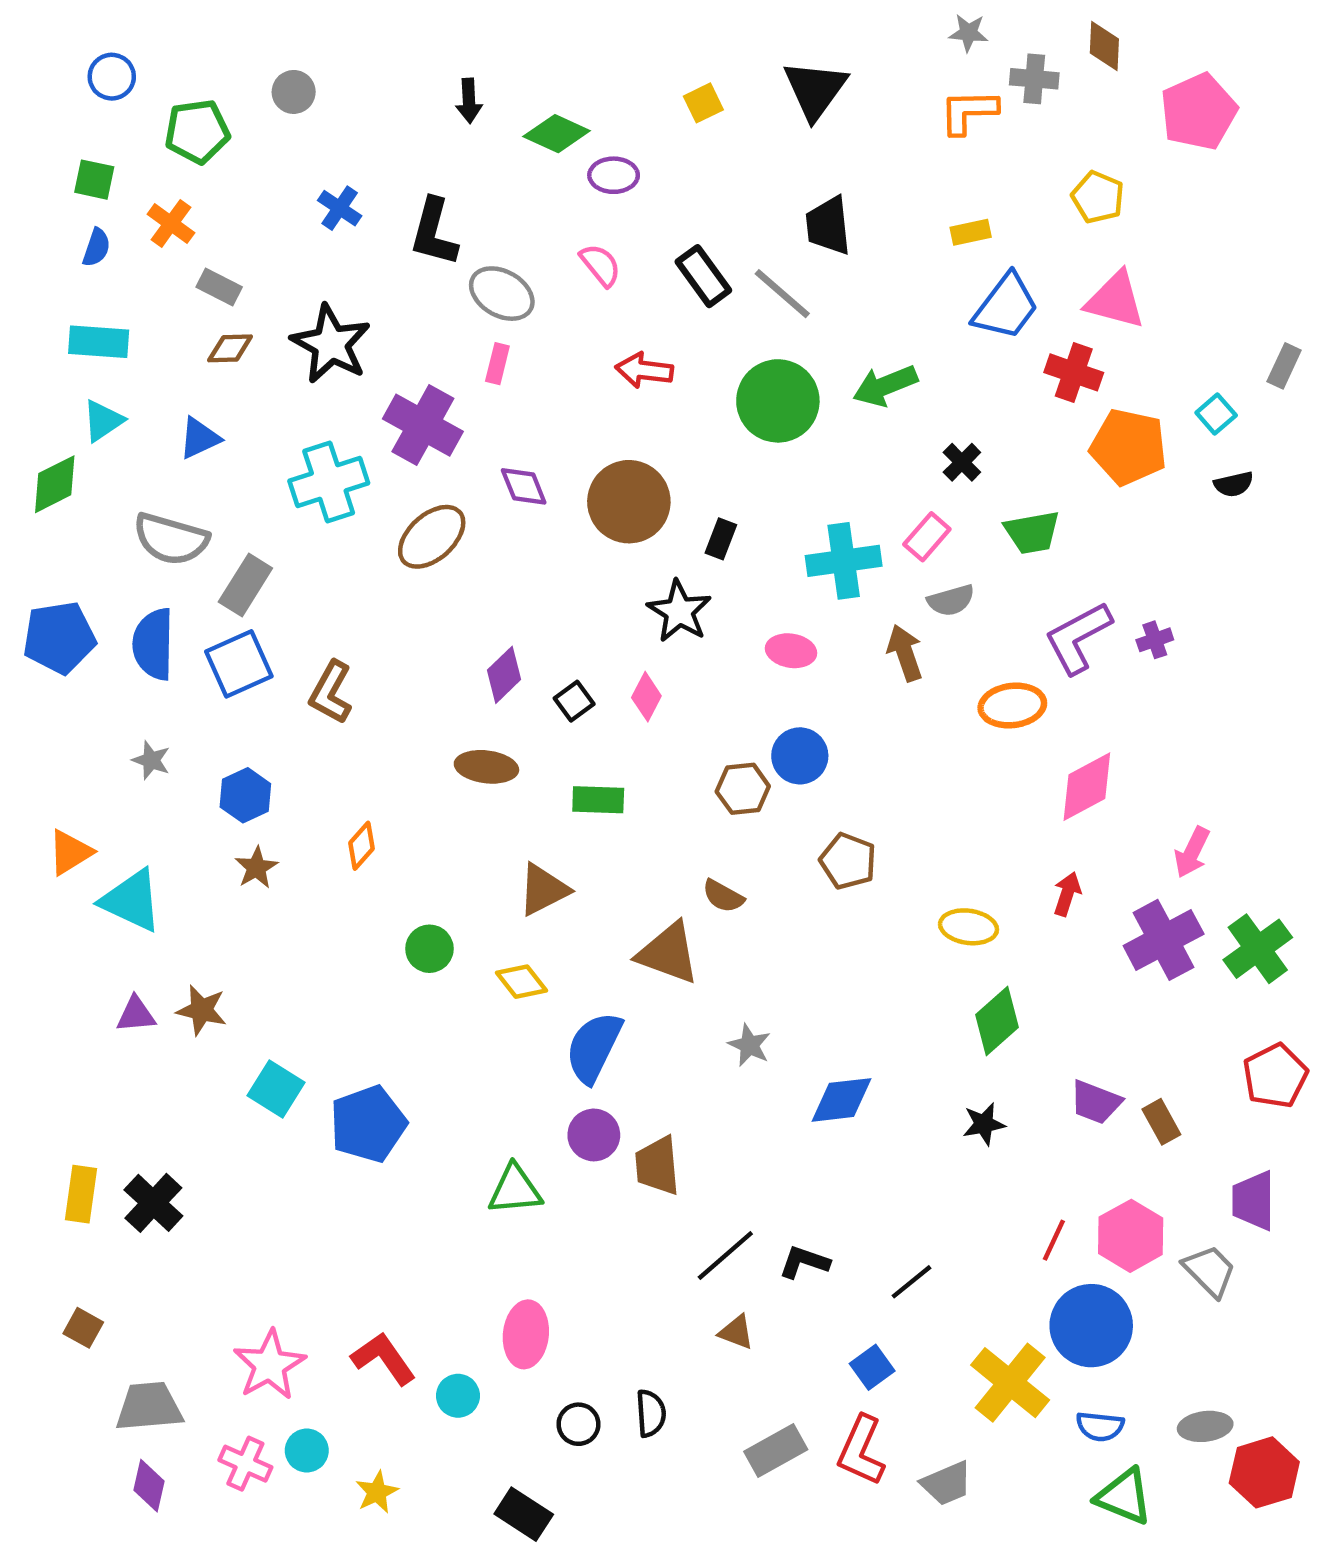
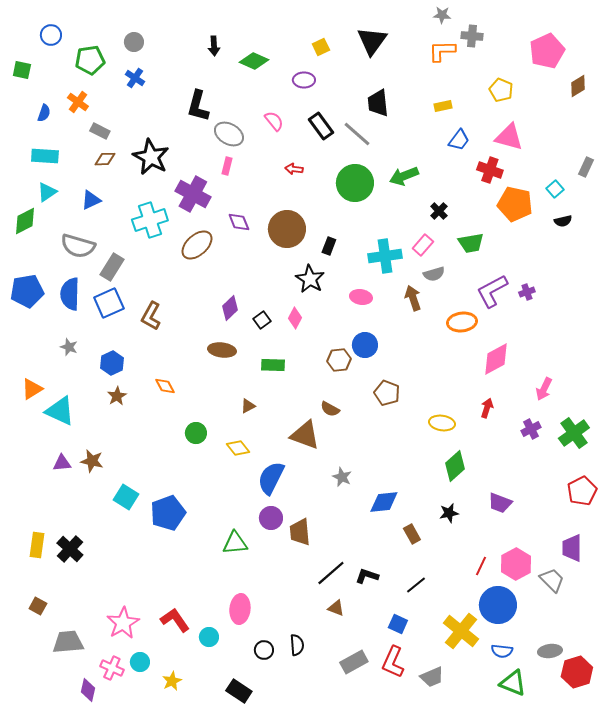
brown diamond: (1104, 46) -> (578, 86), moved, turned 55
purple ellipse: (614, 175) -> (304, 80), moved
green square: (94, 180) -> (22, 70), moved
blue cross: (340, 208) -> (135, 78), moved
blue trapezoid: (1006, 307) -> (459, 140), size x0.7
red arrow: (644, 370) -> (294, 169), size x0.7
orange diamond: (362, 846) -> (165, 386), turned -70
brown triangle: (543, 890) -> (248, 406), size x0.6
purple cross: (1164, 940) -> (531, 429), size x0.6
brown rectangle: (1161, 1122) -> (412, 534), moved
blue square: (872, 1367) -> (398, 624), turned -30
purple diamond: (149, 1486) -> (88, 690), moved

